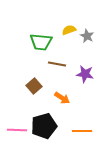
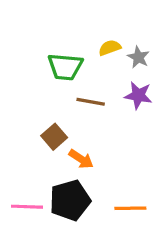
purple star: (85, 74) -> (138, 95), moved
orange arrow: (62, 98) -> (81, 159), moved

